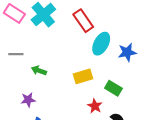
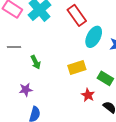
green arrow: (39, 70) -> (36, 62), turned -136

